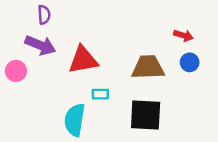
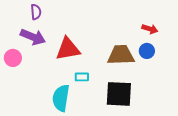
blue circle: (190, 62) -> (147, 51), moved

